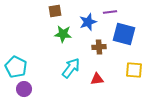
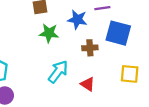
blue star: (88, 22) -> (77, 19), turned 30
red triangle: (97, 79) -> (88, 84), turned 40

